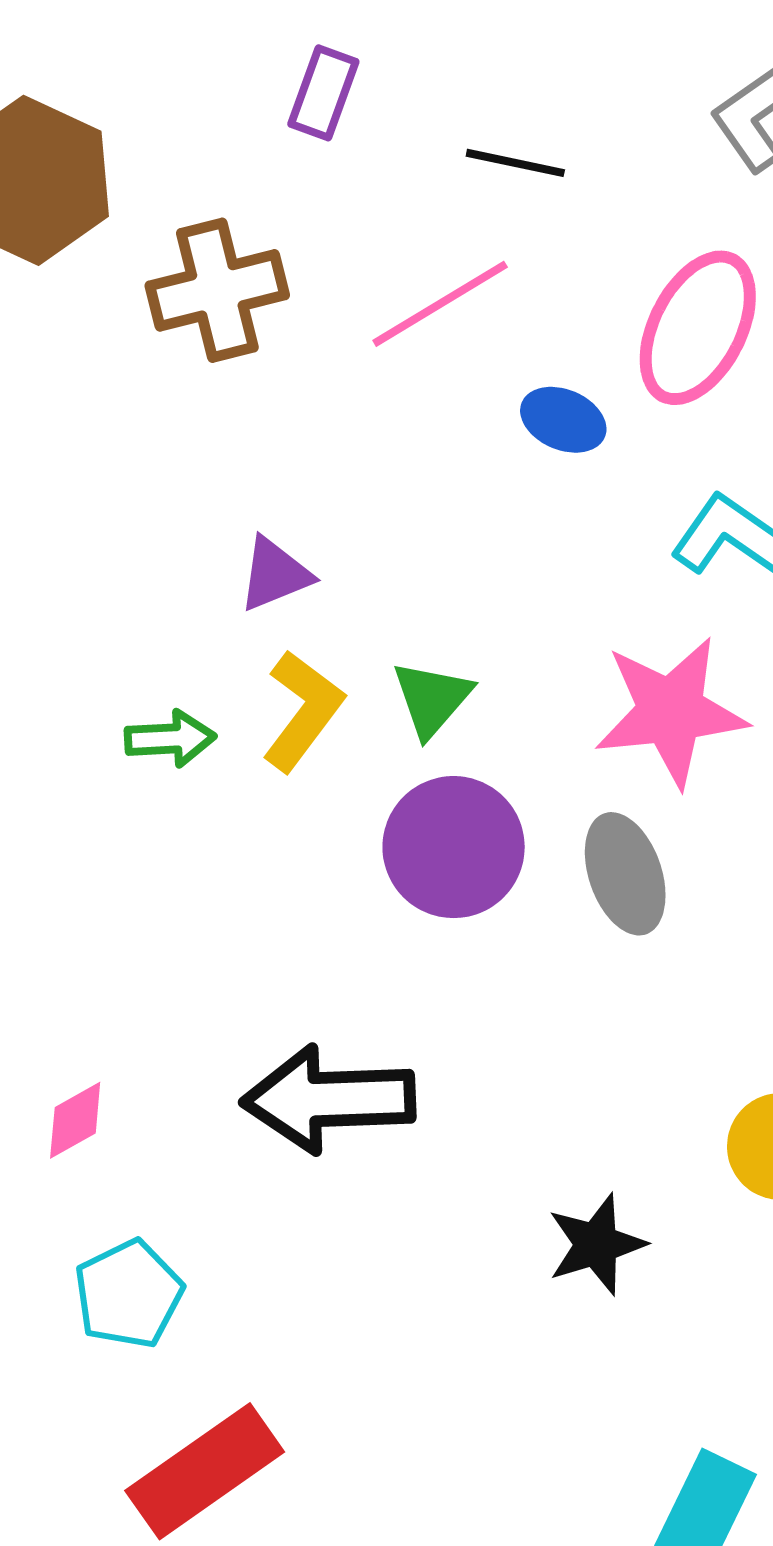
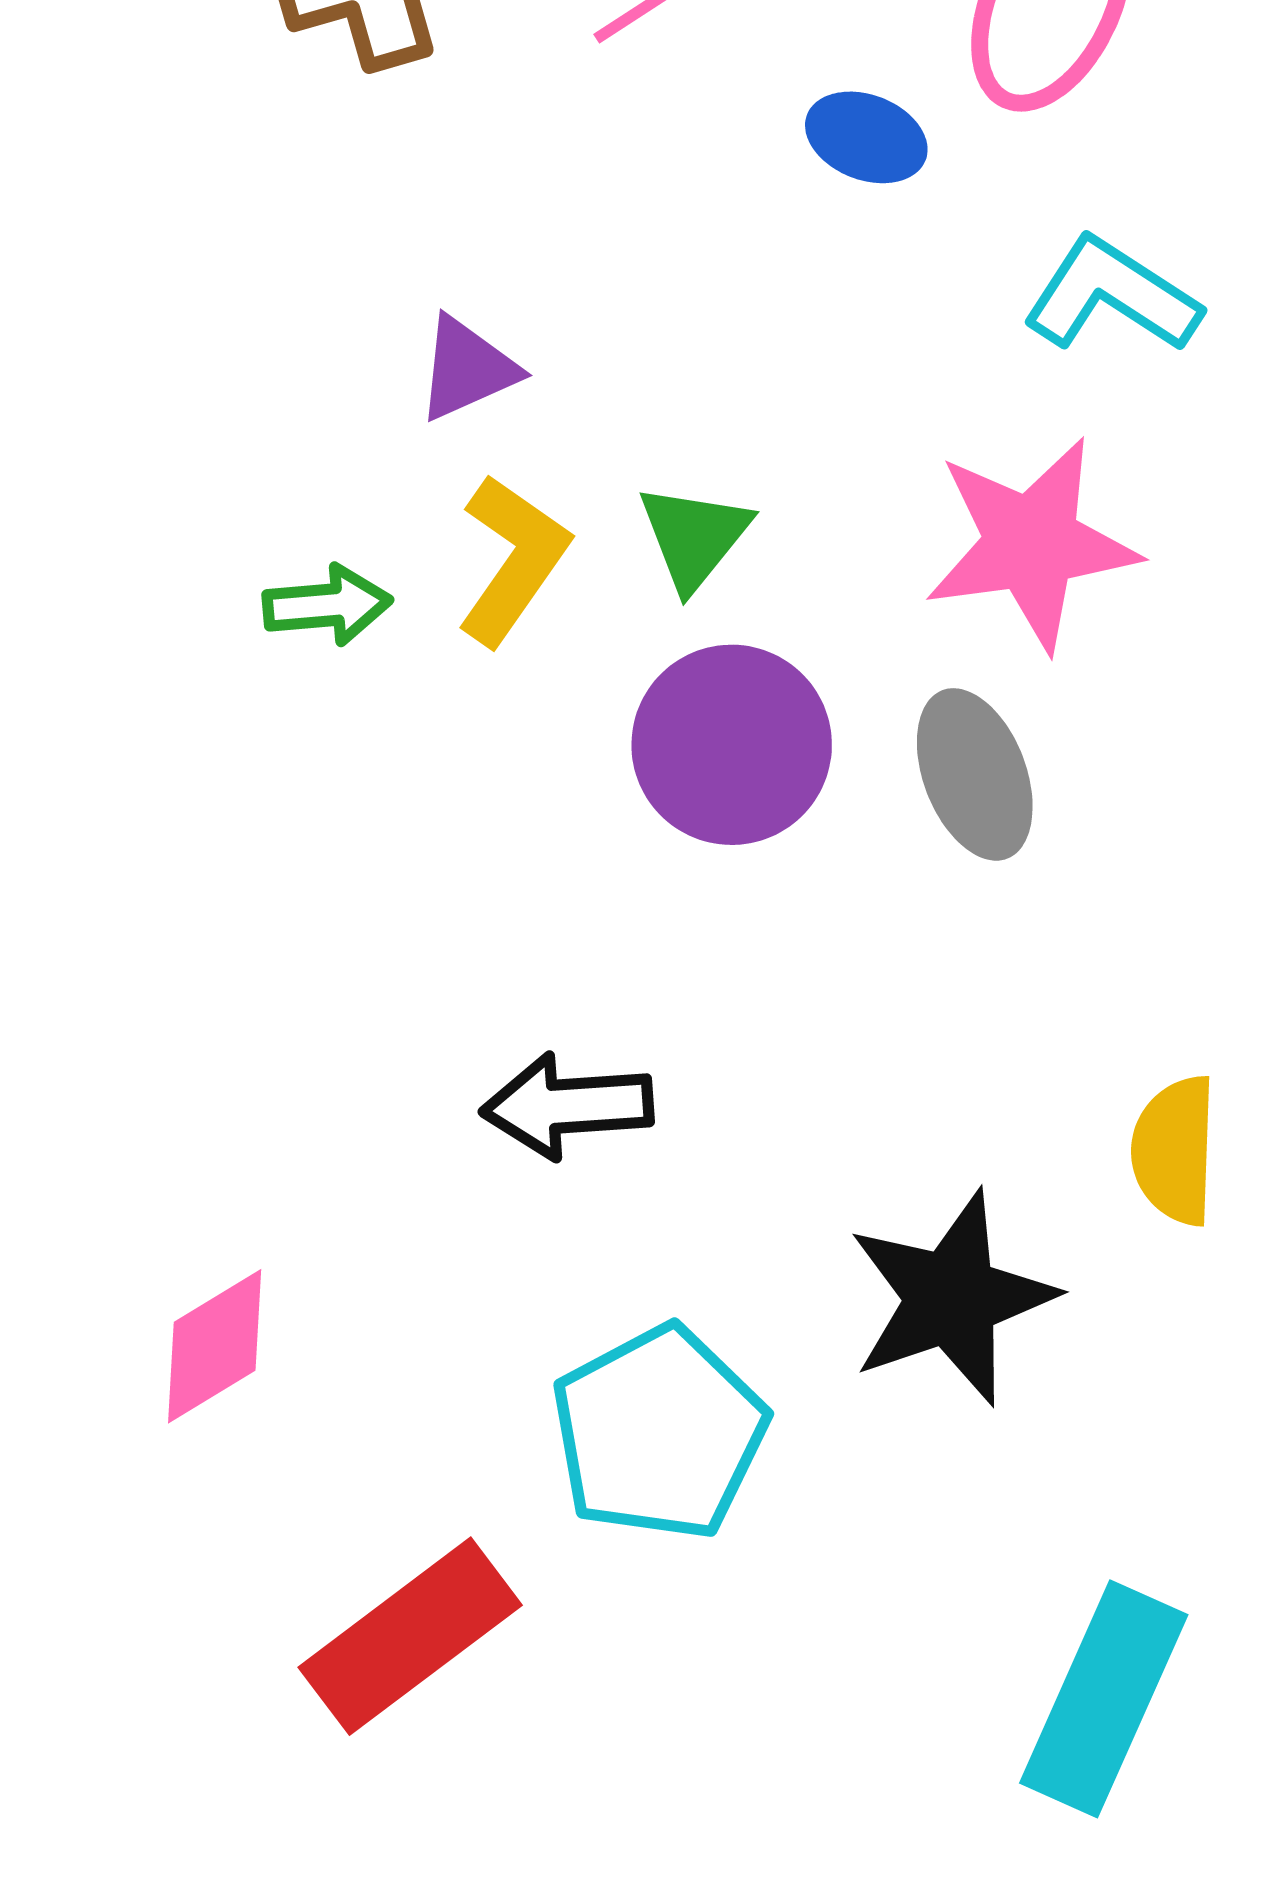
black arrow: (329, 1099) -> (567, 1106), size x0.7
pink diamond: (75, 1120) -> (215, 1346), moved, size x1.4
black star: (596, 1244) -> (951, 1298), size x1.5
cyan pentagon: (129, 1294) -> (659, 1433), moved, size x1.4

